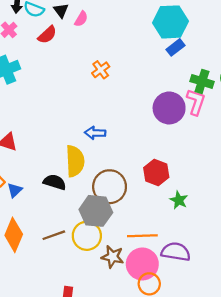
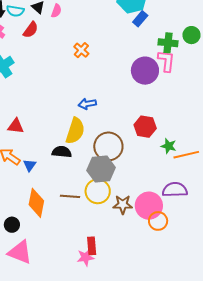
yellow semicircle: (75, 161) -> (75, 131), turned 32
brown line: (54, 235) -> (70, 196), turned 36
orange line: (142, 236) -> (186, 155), moved

